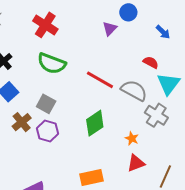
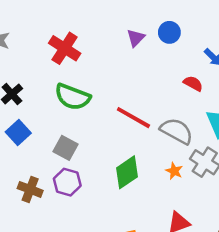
purple triangle: (110, 29) -> (136, 38), moved
red semicircle: (151, 62) -> (193, 83), moved
brown cross: (22, 122) -> (30, 189), moved, turned -30
orange star: (132, 138) -> (174, 171), moved

